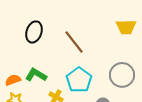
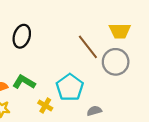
brown line: (74, 42) -> (88, 47), moved
gray circle: (122, 75) -> (116, 62), moved

